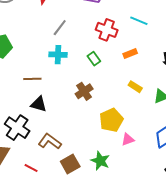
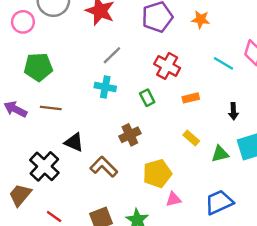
cyan line: (139, 21) -> (223, 63), moved
brown line: (32, 79) -> (51, 108), moved
brown L-shape: (50, 141) -> (104, 167), moved

